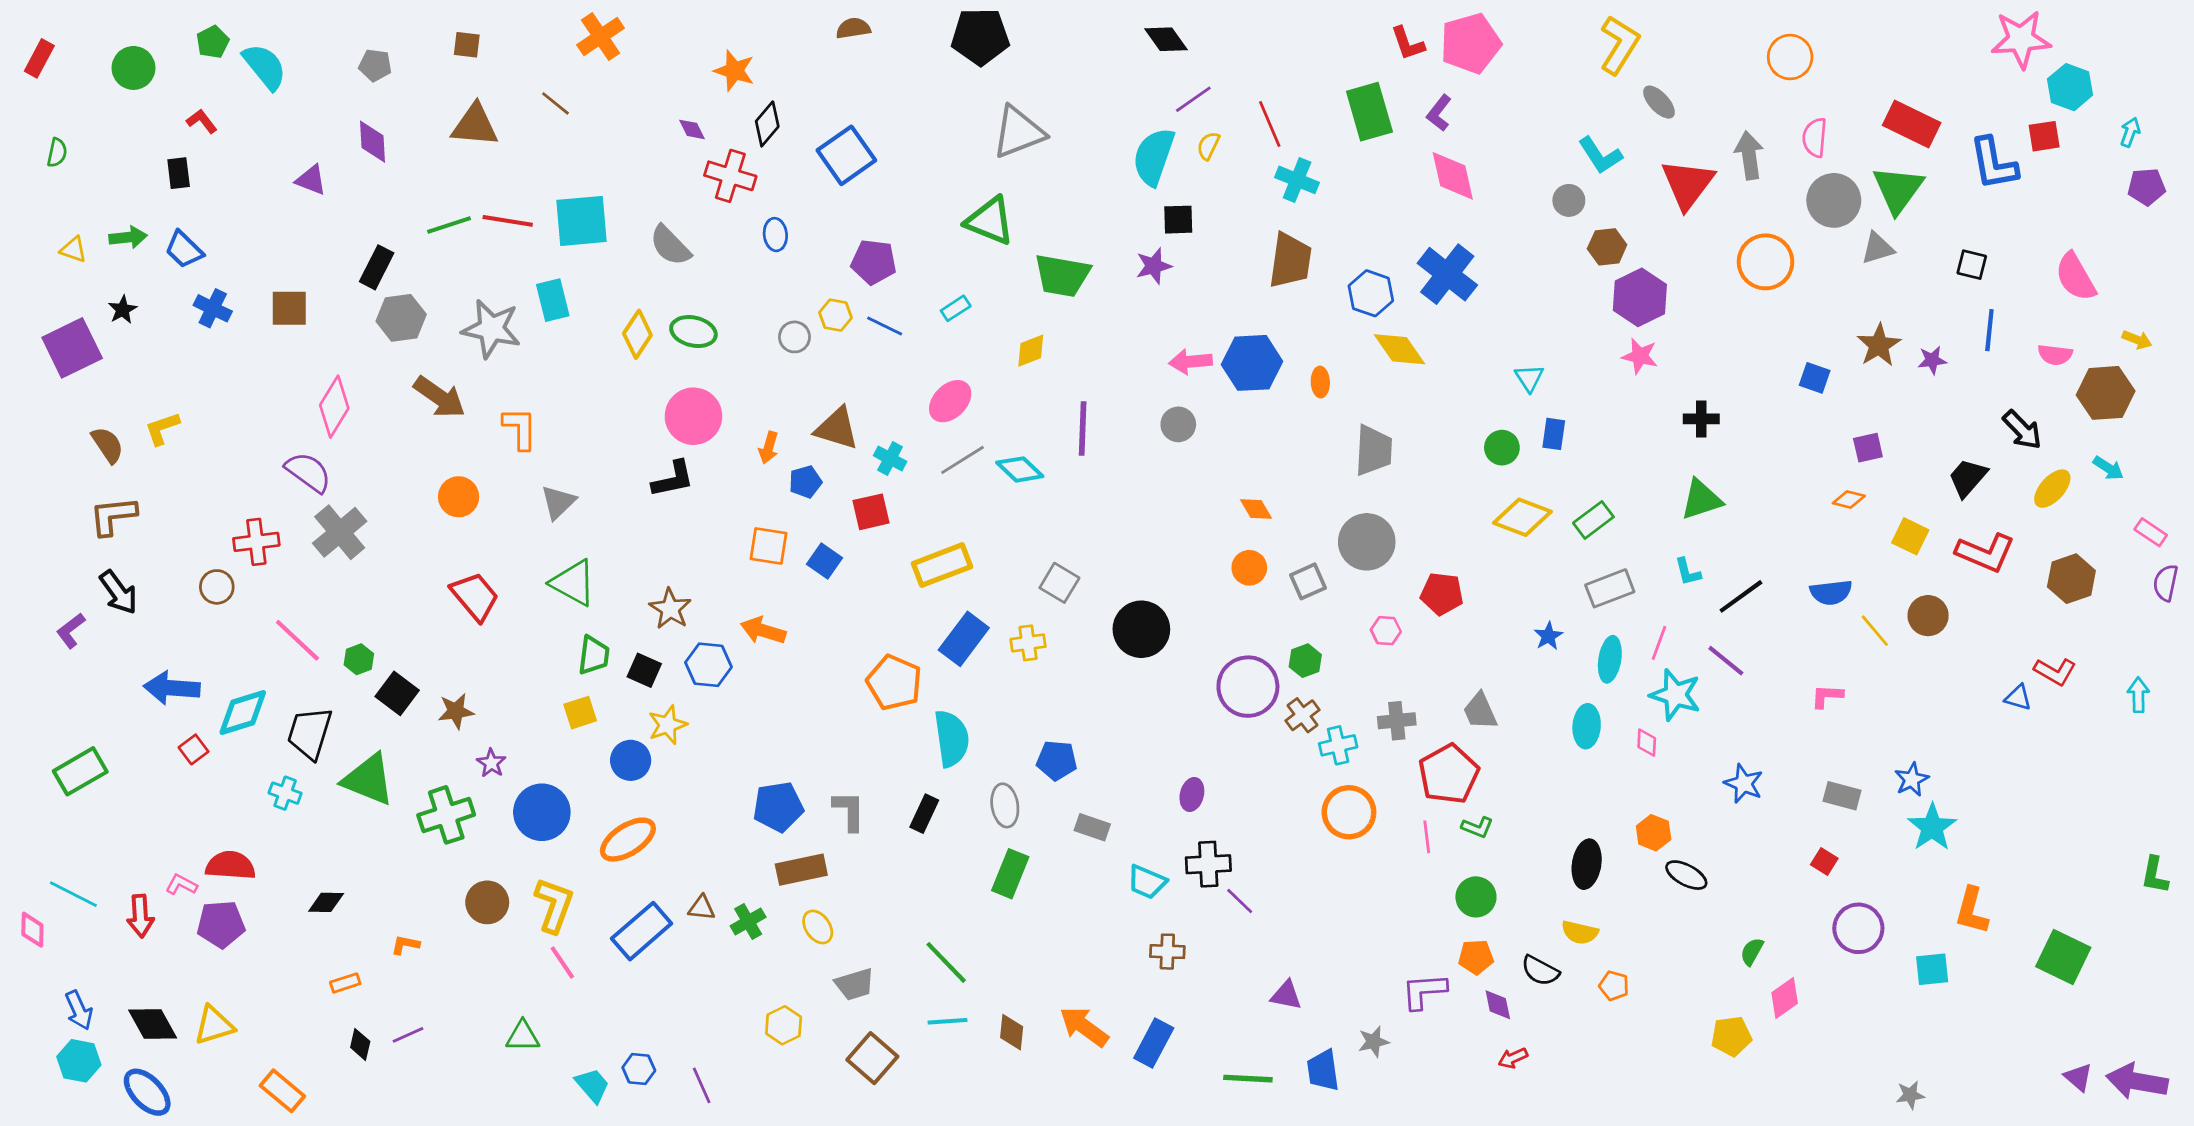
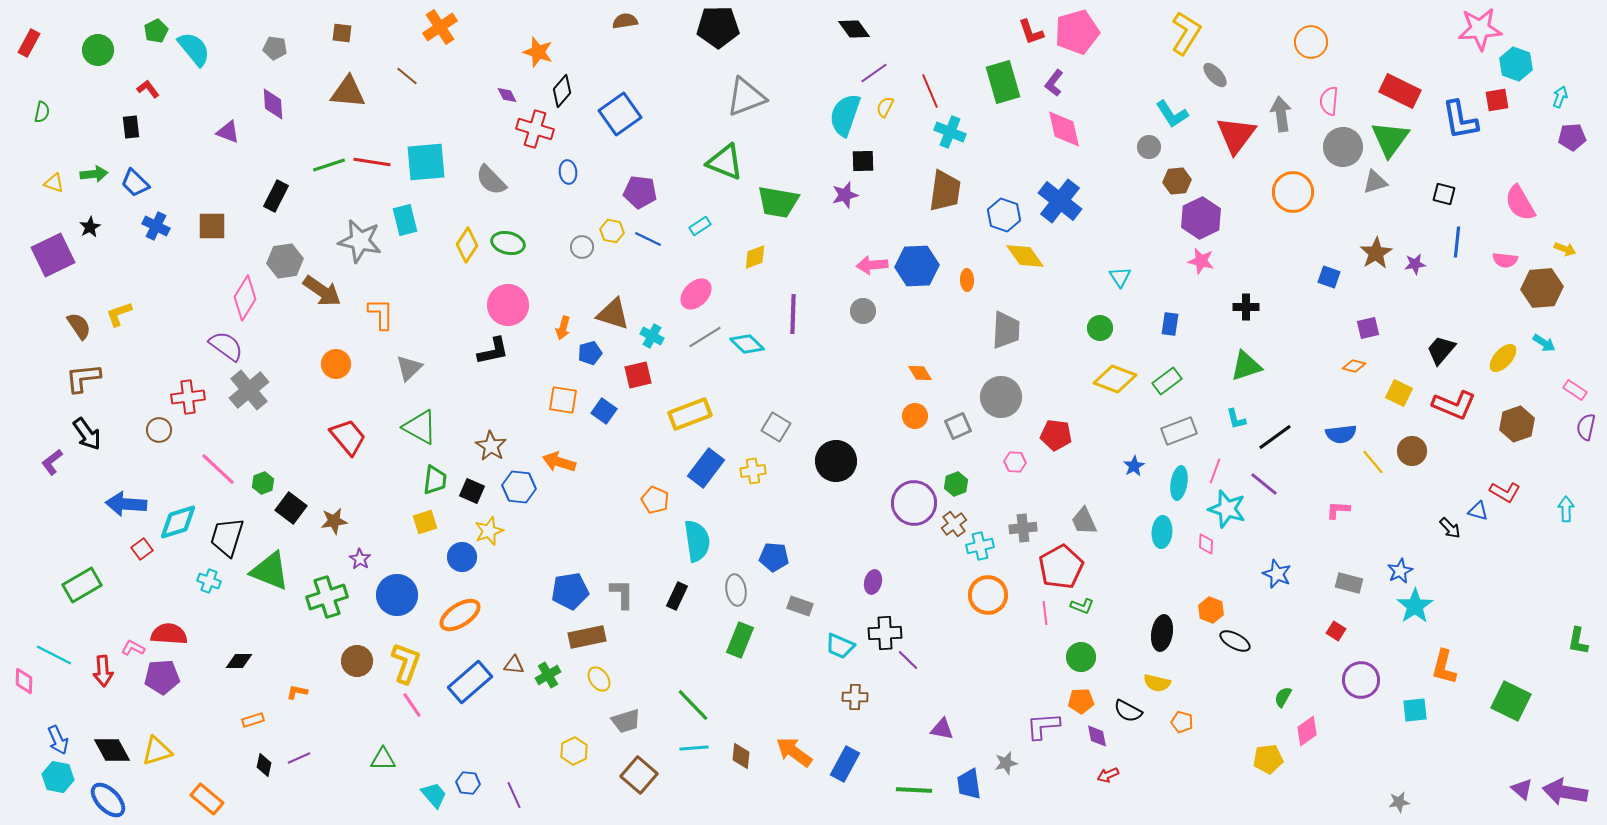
gray hexagon: (401, 318) -> (285, 261), moved
black arrow: (2022, 430) -> (1450, 528), moved, size x0.7
blue rectangle: (1554, 434) -> (1170, 324), moved
orange pentagon: (894, 682) -> (655, 500), size x0.7
green rectangle: (80, 771) -> (82, 585), moved

